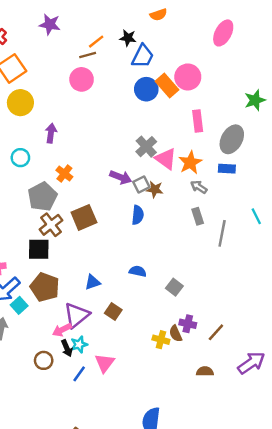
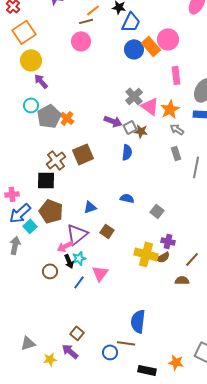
purple arrow: (51, 133) -> (41, 81), moved, turned -49
gray pentagon: (42, 197) -> (49, 116), moved
brown line: (216, 332) -> (192, 259), moved
brown semicircle: (176, 334) -> (163, 257), moved, turned -96
yellow cross: (161, 340) -> (146, 254), size x1.6

